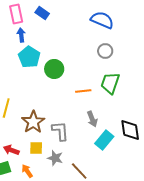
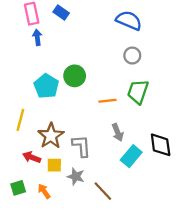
cyan pentagon: (29, 57) -> (46, 86), moved
red arrow: (11, 150) -> (32, 157), moved

